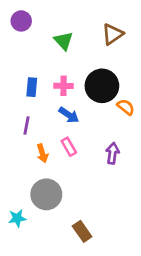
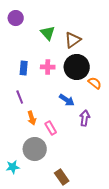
brown triangle: (113, 34) -> (73, 40), moved
blue arrow: (69, 115) -> (67, 100), moved
purple line: (26, 126) -> (20, 97), turned -32
pink rectangle: (69, 147) -> (51, 128), moved

